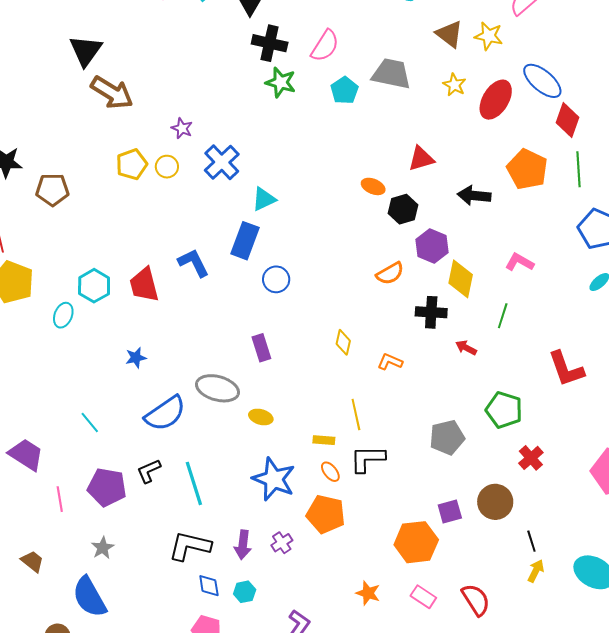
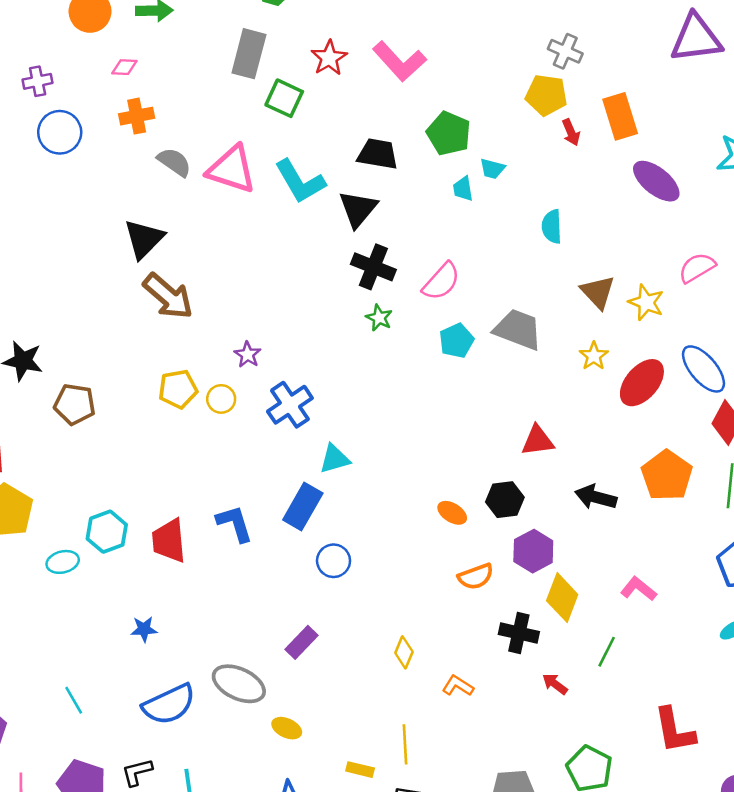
green star: (281, 82) -> (379, 318), size x0.7
orange ellipse: (373, 186) -> (452, 513), moved
cyan ellipse: (63, 315) -> (63, 562), turned 45
purple rectangle: (261, 348) -> (301, 642), turned 52

